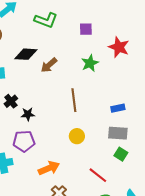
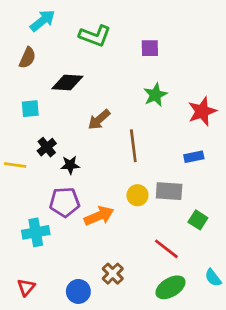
red star: (119, 47) -> (202, 111), moved, turned 30
brown arrow: (49, 65) -> (99, 120), moved
gray rectangle: (118, 133) -> (169, 191), moved
orange arrow: (49, 168) -> (99, 216), moved

